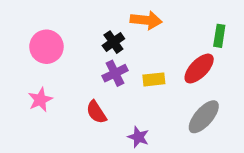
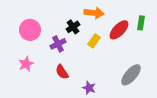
red ellipse: (199, 69) -> (119, 30), moved
purple cross: (115, 73) -> (58, 44), moved
yellow rectangle: (154, 79) -> (94, 41), moved, turned -48

